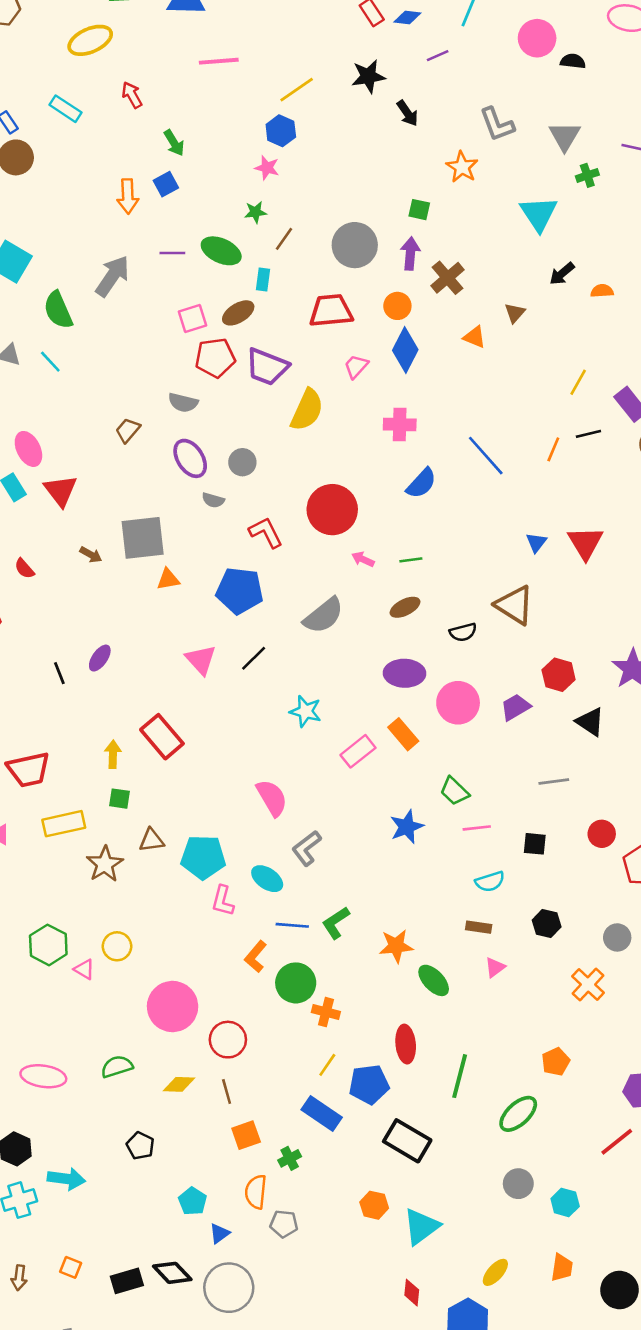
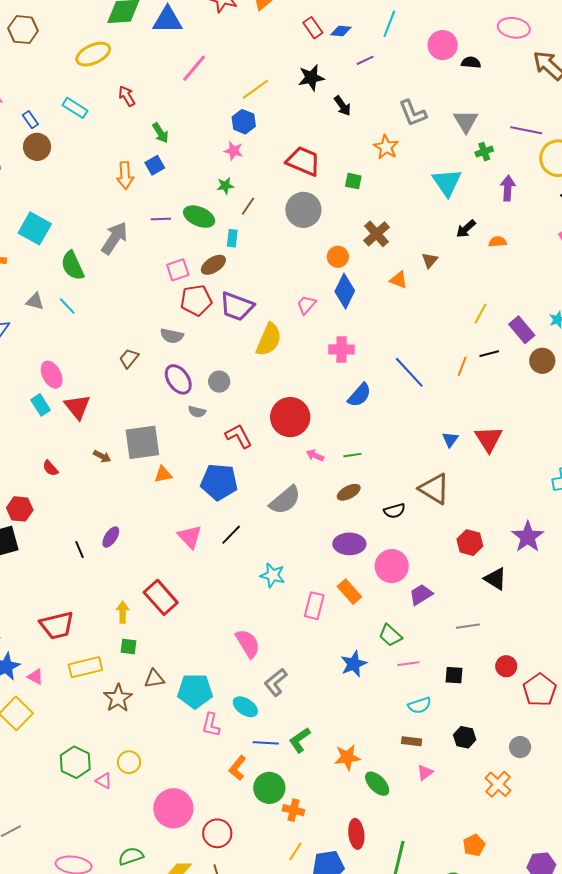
pink line: (219, 61) -> (194, 68), turned -44
purple arrow: (410, 254) -> (508, 188), moved
red trapezoid: (331, 311) -> (303, 161), moved, turned 30
purple trapezoid: (516, 707) -> (421, 595), moved
pink rectangle: (358, 751) -> (314, 606), turned -36

